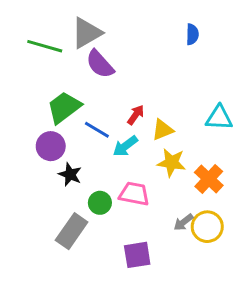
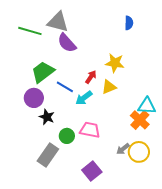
gray triangle: (86, 33) -> (58, 22), turned 45
cyan triangle: (219, 118) -> (147, 106), moved
yellow star: (171, 163) -> (115, 63), moved
purple square: (137, 255) -> (92, 171), turned -30

